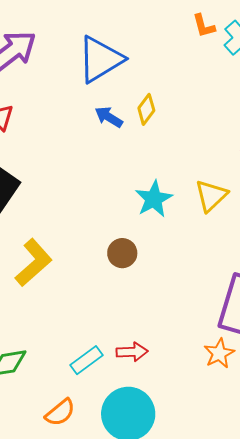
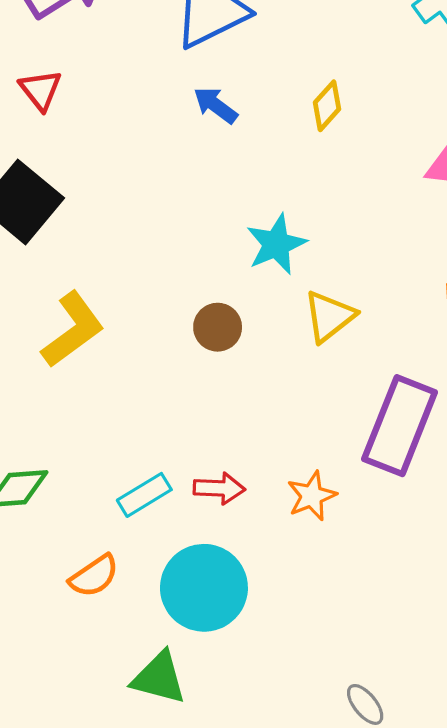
yellow diamond: (146, 109) -> (327, 106), moved
yellow triangle: (211, 196) -> (329, 316), moved
orange star: (219, 353) -> (312, 496), moved

